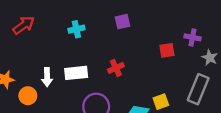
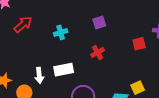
red arrow: (24, 25) -> (23, 24), moved
red cross: (116, 68) -> (98, 52), moved

